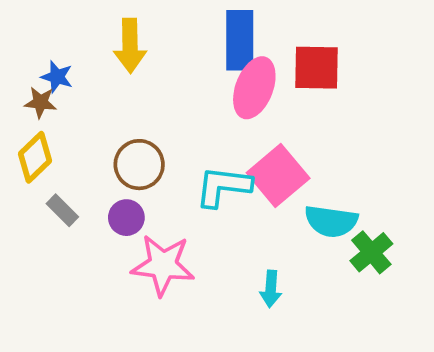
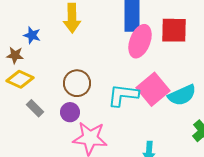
brown star: (40, 102) -> (15, 55), moved
yellow diamond: (35, 157) -> (20, 79), turned 68
cyan semicircle: (331, 221) -> (182, 95), moved, turned -32

